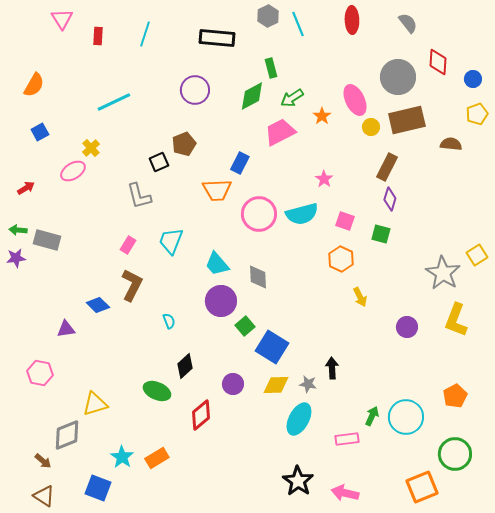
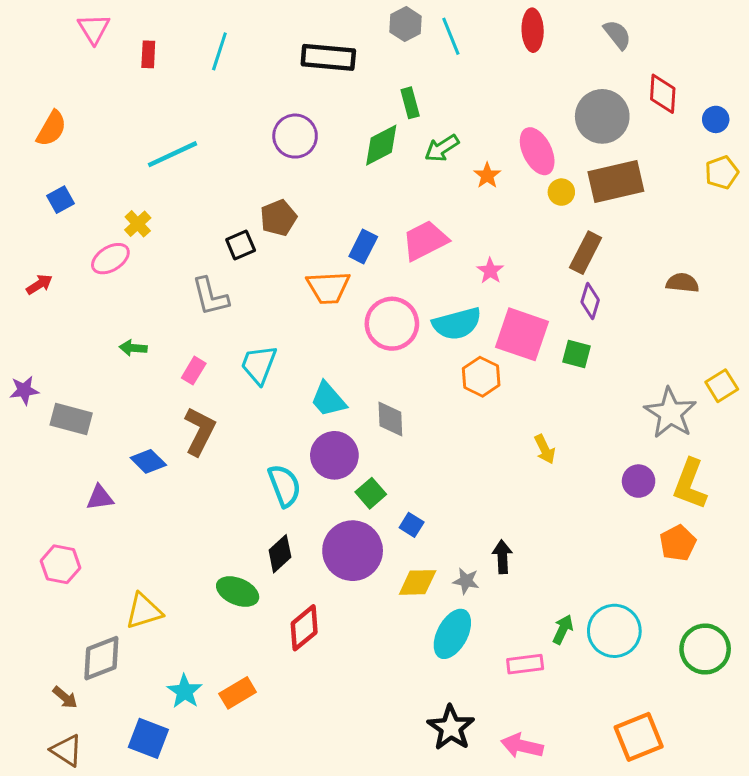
pink trapezoid: (280, 132) -> (425, 240), moved
brown semicircle: (451, 144) -> (682, 283), moved
pink square: (345, 221) -> (522, 334), size x1.8
green arrow: (18, 230) -> (133, 348), moved
gray rectangle: (47, 240) -> (71, 419), moved
orange hexagon: (341, 259) -> (481, 377), moved
cyan semicircle: (169, 321) -> (284, 486), moved, size x1.8
purple circle: (407, 327) -> (639, 481), moved
blue square: (272, 347) -> (412, 525), size x0.5
purple circle: (233, 384) -> (353, 551), moved, size x1.8
orange pentagon: (455, 396) -> (678, 543), moved
green circle: (455, 454) -> (705, 649), moved

